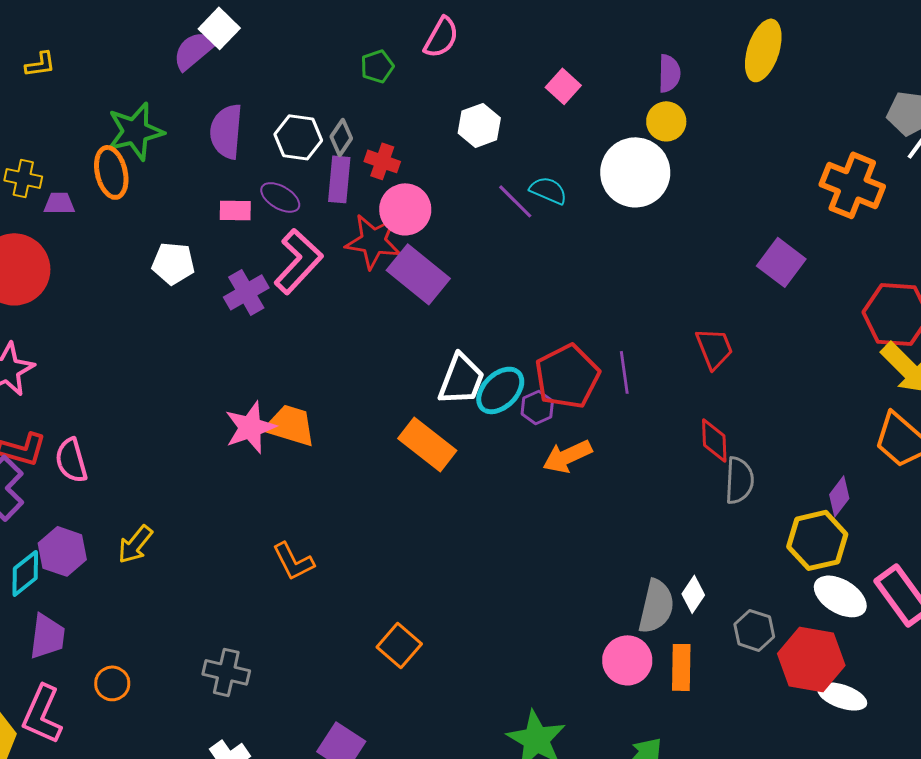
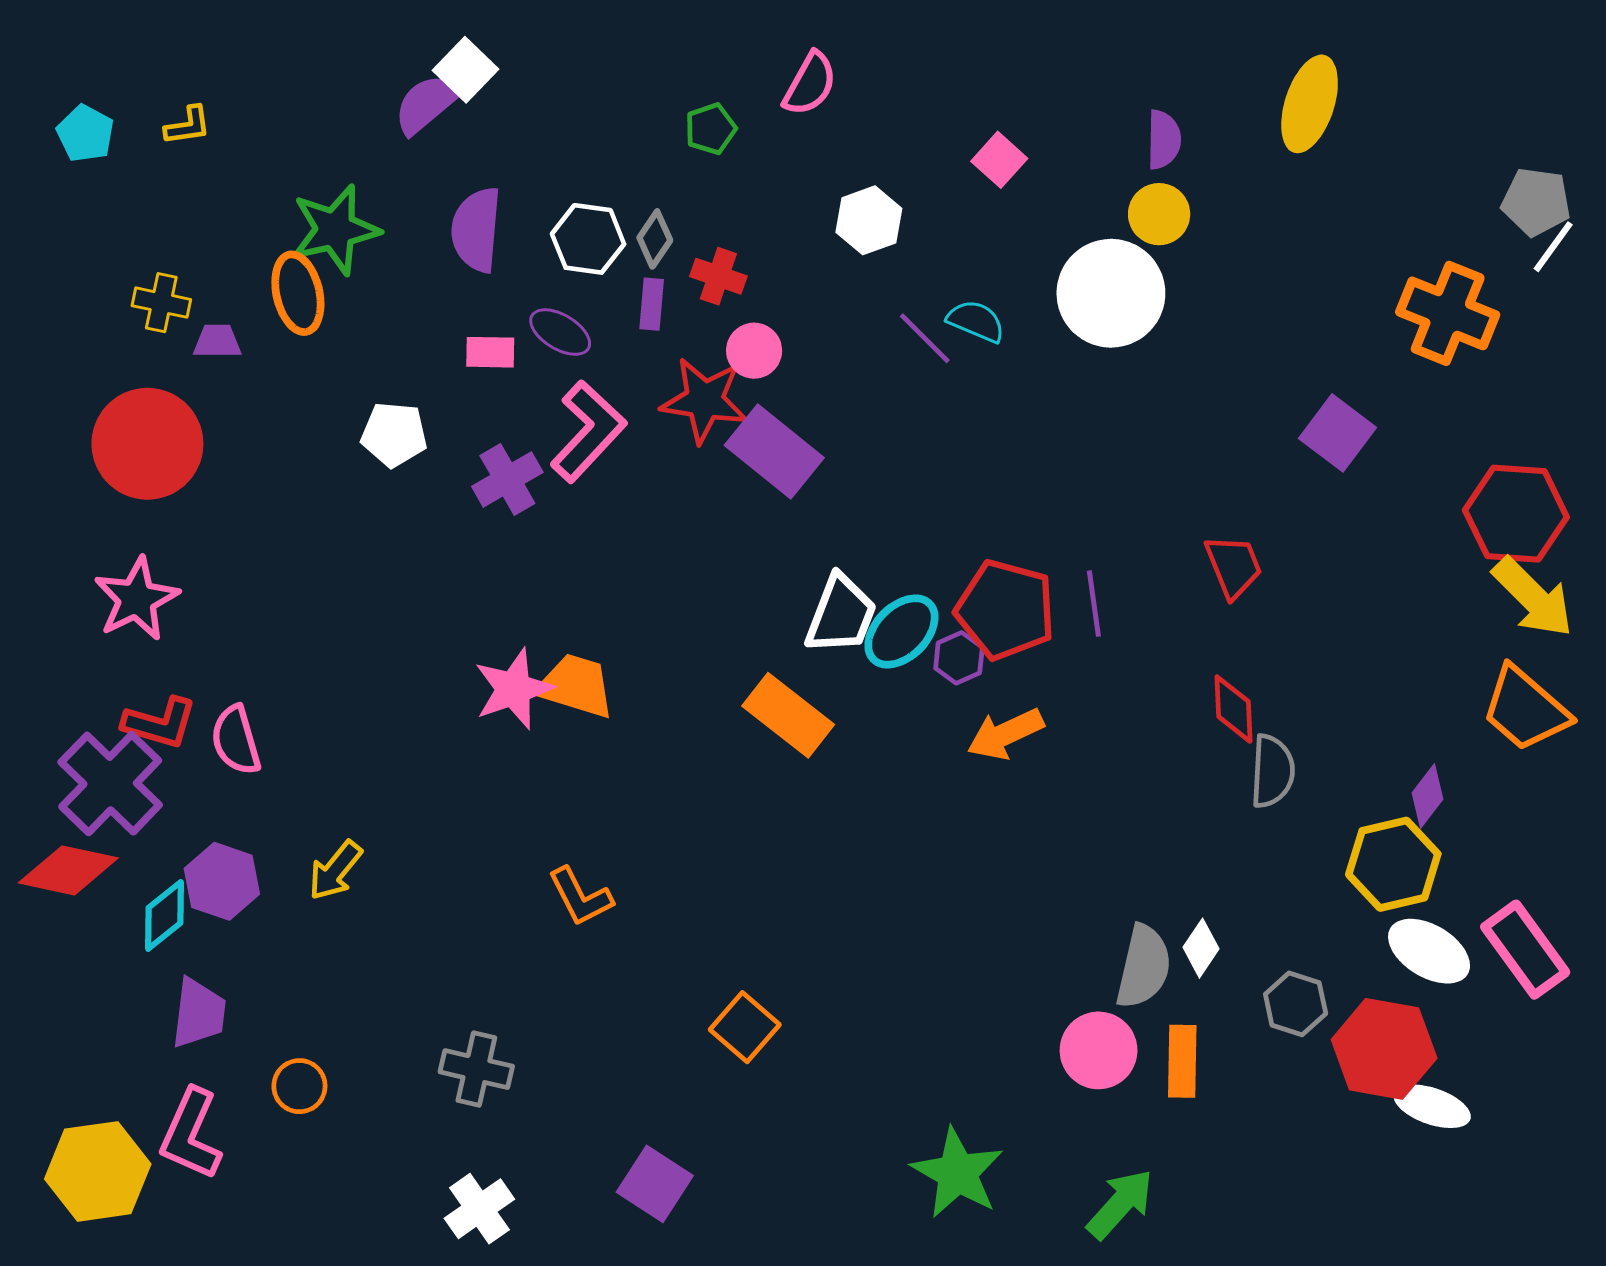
purple rectangle: (339, 179) -> (652, 304), size x0.7
pink circle: (405, 209) -> (754, 351), size x0.7
red pentagon: (567, 376) -> (1005, 610), turned -30

